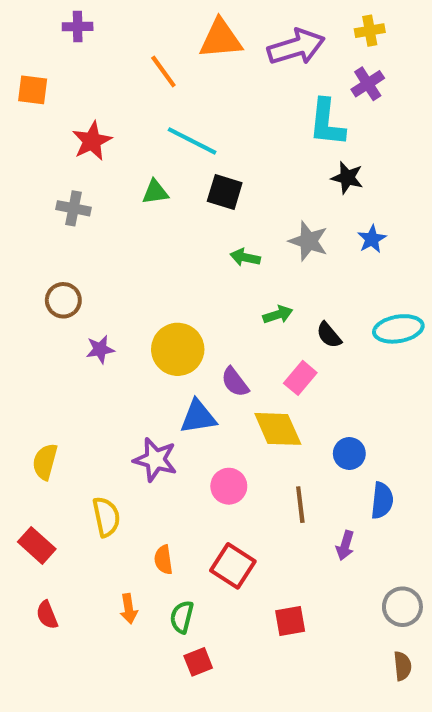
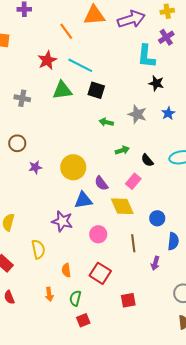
red star: (92, 141) -> (47, 60), moved
green triangle: (155, 192) -> (62, 90), size x1.5

